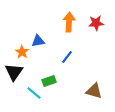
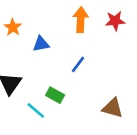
orange star: (22, 52) -> (13, 27), moved
green rectangle: (49, 81) -> (55, 95), turned 48

